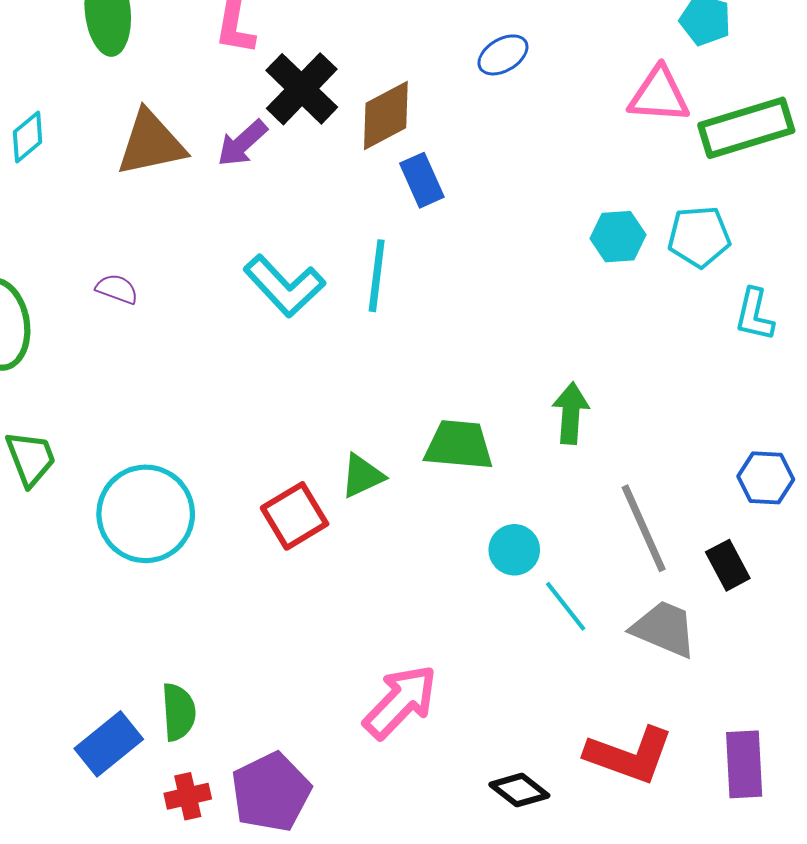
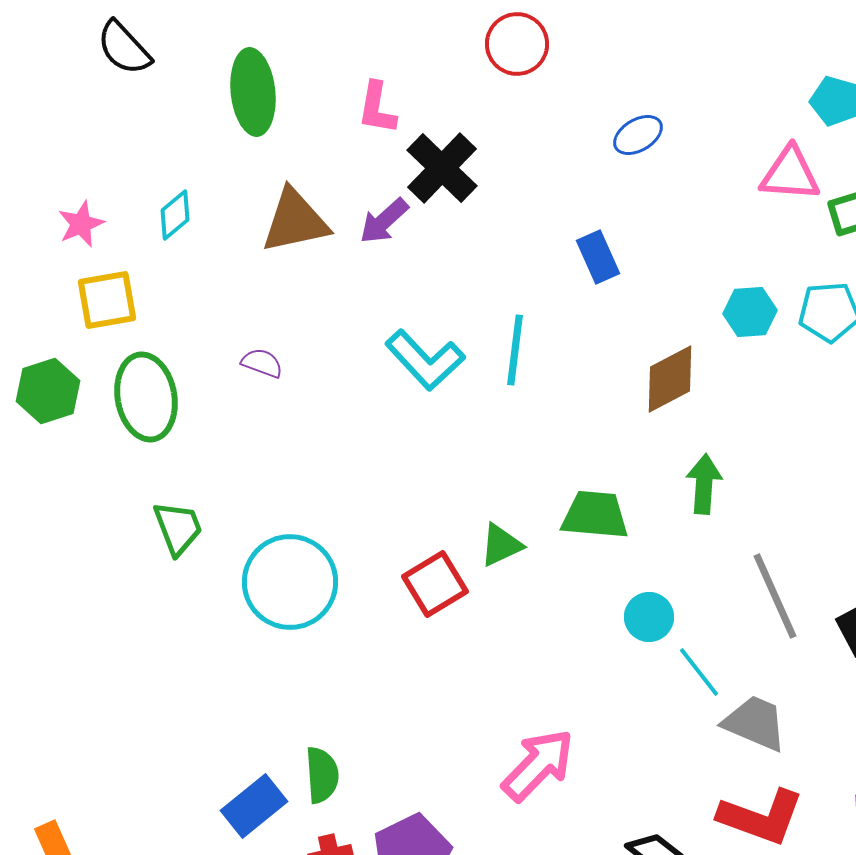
brown diamond: (386, 115) -> (670, 379), moved
blue rectangle: (422, 180) -> (598, 257), moved
gray trapezoid: (664, 629) -> (755, 723), moved

